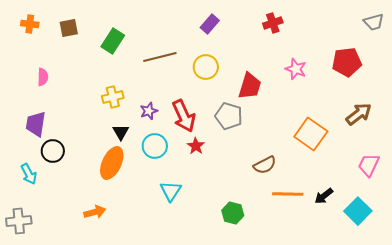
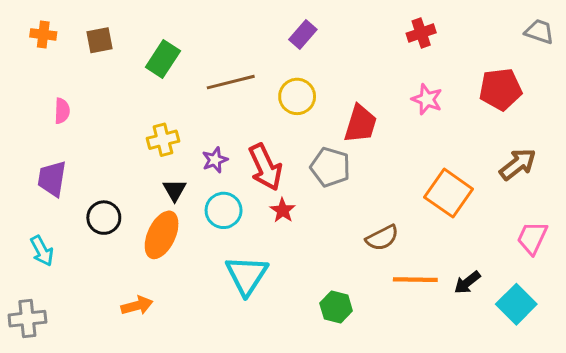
gray trapezoid: (374, 22) -> (539, 32), turned -145
red cross: (273, 23) -> (421, 33), moved
black circle: (53, 151) -> (104, 218), moved
cyan triangle: (171, 191) -> (247, 275), size x1.4

